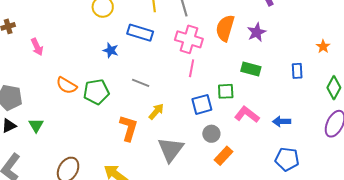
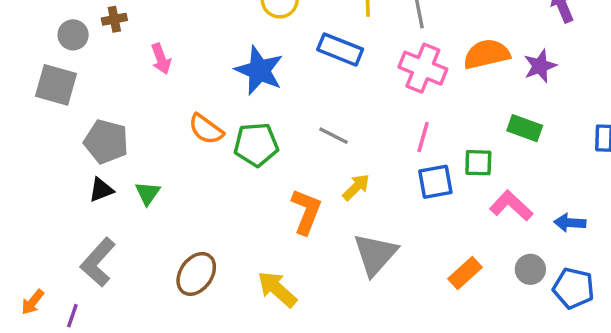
orange semicircle: (225, 28) -> (487, 54), turned 56
blue star: (111, 50) -> (259, 70), moved, size x1.8
pink line: (192, 68) -> (423, 137), moved
gray circle: (211, 134) -> (530, 269), moved

